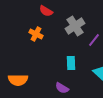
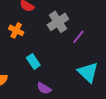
cyan rectangle: (71, 63) -> (33, 62), moved, turned -32

